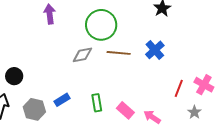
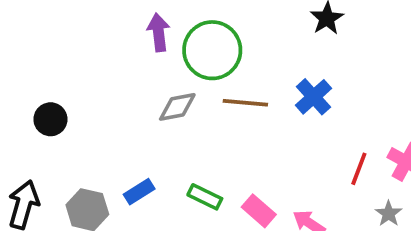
purple arrow: (50, 14) -> (159, 32), moved
black circle: (14, 76) -> (50, 119), moved
green rectangle: (97, 103) -> (205, 197), turned -54

